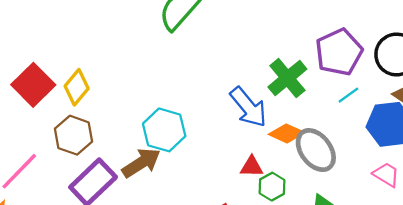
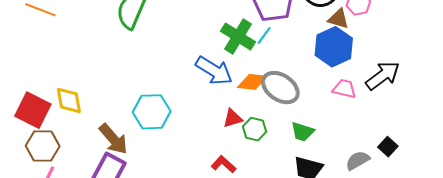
yellow diamond: (77, 87) -> (69, 100), turned -32
cyan line: (348, 95) -> (264, 35), moved
brown hexagon: (74, 135) -> (43, 146), moved
brown arrow: (141, 163) -> (113, 139), moved, turned 100

